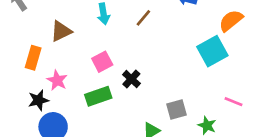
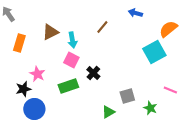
cyan arrow: (104, 14) -> (72, 40), moved
brown triangle: (61, 31) -> (50, 32), moved
orange rectangle: (33, 58) -> (19, 43), moved
pink square: (102, 62) -> (71, 60), turned -35

